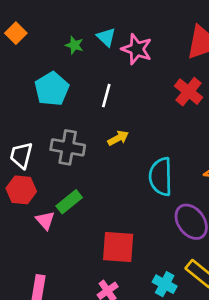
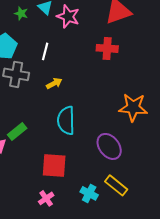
red cross: (189, 92) -> (107, 48), turned -35
gray cross: (68, 147) -> (16, 74), moved
cyan semicircle: (161, 177) -> (66, 120), moved

